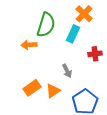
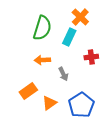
orange arrow: (29, 45) -> (42, 60), moved
orange triangle: (53, 91) -> (49, 103), moved

